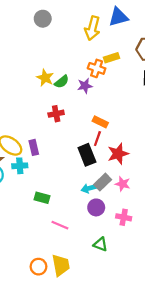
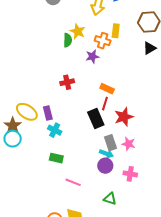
yellow rectangle: (111, 58) -> (116, 31), turned -64
yellow star: (45, 78) -> (78, 31), moved
green semicircle: (62, 82) -> (68, 40), moved, turned -48
cyan cross: (20, 166) -> (55, 130), moved, turned 32
gray rectangle: (103, 182) -> (111, 143), turned -63
cyan arrow: (89, 188) -> (106, 154), moved, turned -144

